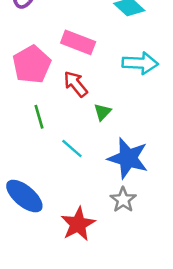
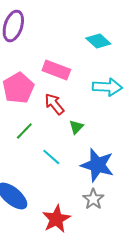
green line: (39, 117) -> (24, 131), turned 60

